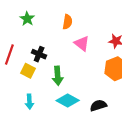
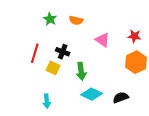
orange semicircle: (67, 22) -> (76, 20), moved, turned 96
cyan arrow: (29, 102) -> (47, 101), moved

